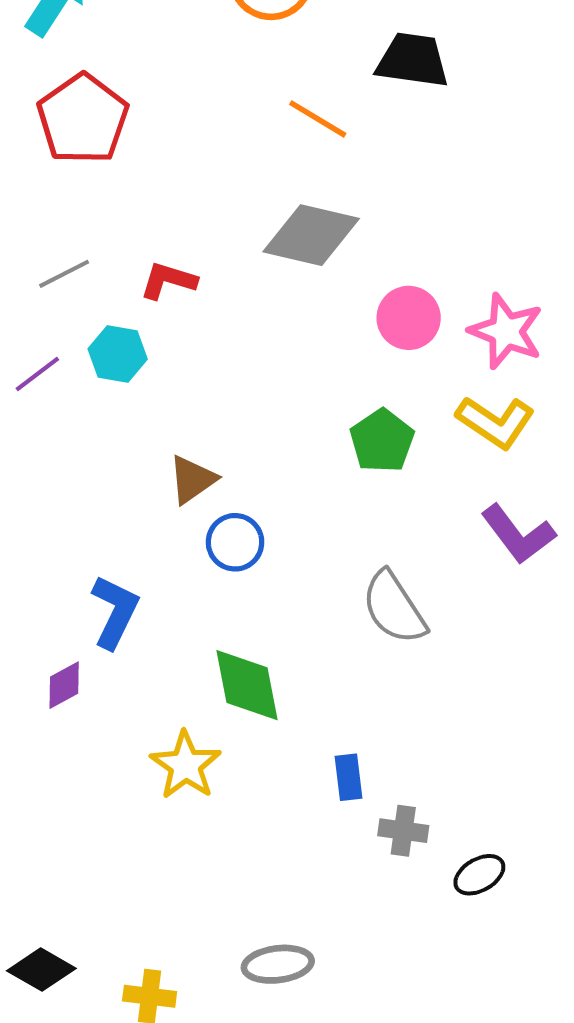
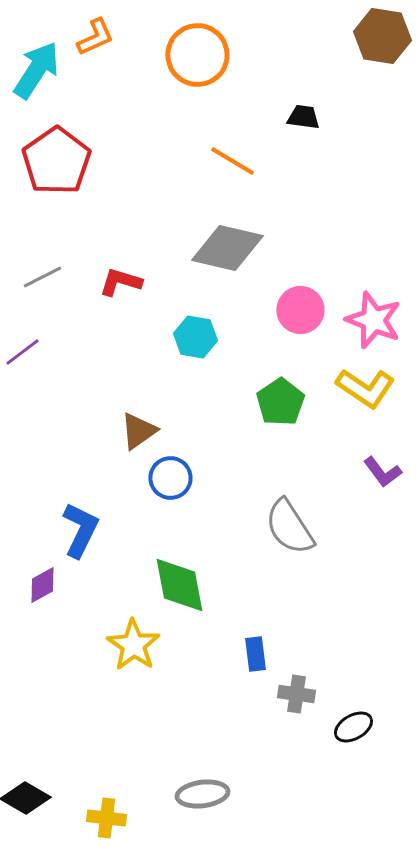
black trapezoid: (413, 60) -> (303, 117), size x0.6
cyan hexagon: (118, 354) -> (195, 337), moved
purple L-shape: (518, 534) -> (382, 472), size x0.7

